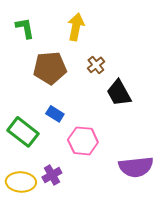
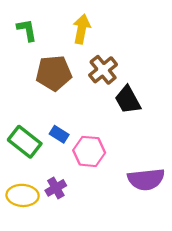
brown cross: (96, 65) -> (103, 70), size x1.5
blue rectangle: (55, 114) -> (59, 134), moved

